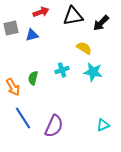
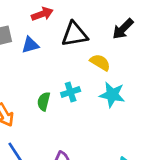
black triangle: (73, 16) -> (75, 34), moved
green semicircle: (33, 78) -> (44, 101), moved

